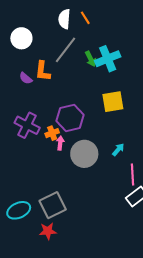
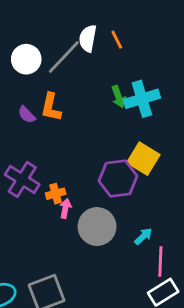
gray line: (66, 50) -> (64, 57), moved
yellow square: (113, 102) -> (143, 159), turned 35
purple hexagon: (70, 118) -> (118, 179), moved
cyan arrow: (118, 150) -> (143, 236), moved

